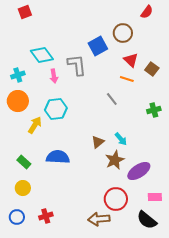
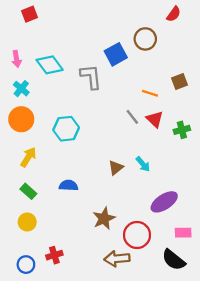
red triangle: (131, 60) -> (155, 119), moved
brown square: (152, 69) -> (180, 81), turned 32
cyan cross: (18, 75) -> (21, 89), turned -32
pink arrow: (54, 76) -> (17, 59), moved
yellow arrow: (35, 125) -> (28, 157), moved
blue semicircle: (58, 157) -> (69, 185), size x0.7
brown star: (115, 160) -> (104, 218), moved
blue circle: (17, 217) -> (26, 265), moved

